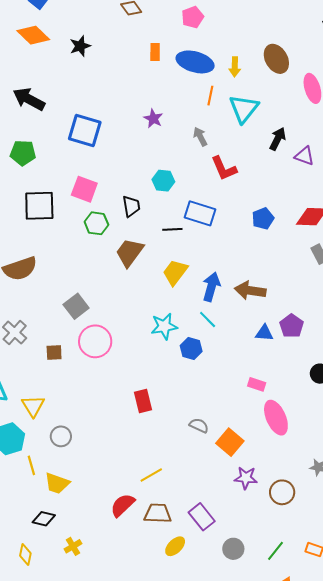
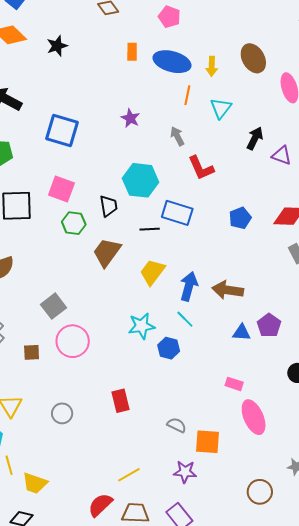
pink pentagon: (193, 17) -> (169, 17), turned -30
cyan triangle: (244, 109) -> (221, 108), size x0.7
cyan hexagon: (163, 181) -> (141, 180), size x1.6
gray circle: (61, 436) -> (62, 413), moved
orange square: (230, 442) -> (208, 442), turned -36
purple star: (246, 478) -> (185, 472), moved

